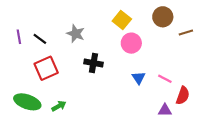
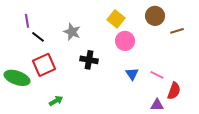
purple line: (19, 37) -> (27, 21), moved
green ellipse: (27, 102) -> (17, 78), moved

